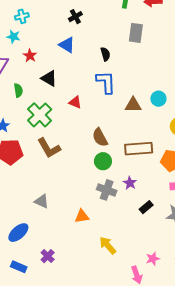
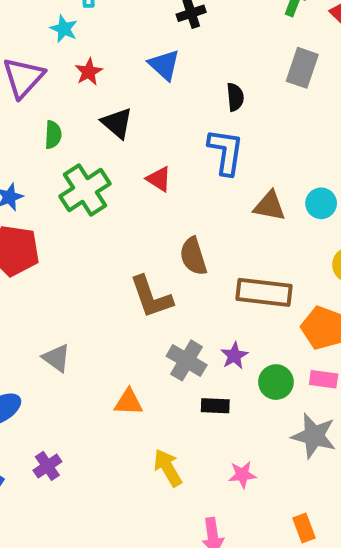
brown L-shape: (49, 148) -> (151, 297), moved
green circle: (103, 161) -> (276, 382), moved
black rectangle: (146, 207) -> (215, 406), moved, turned 32
pink star: (153, 259) -> (242, 475), moved

